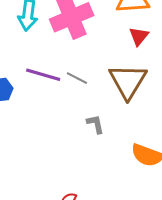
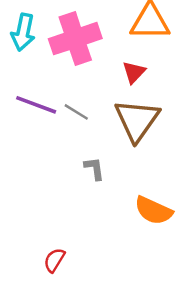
red triangle: (139, 36) -> (134, 72), moved

